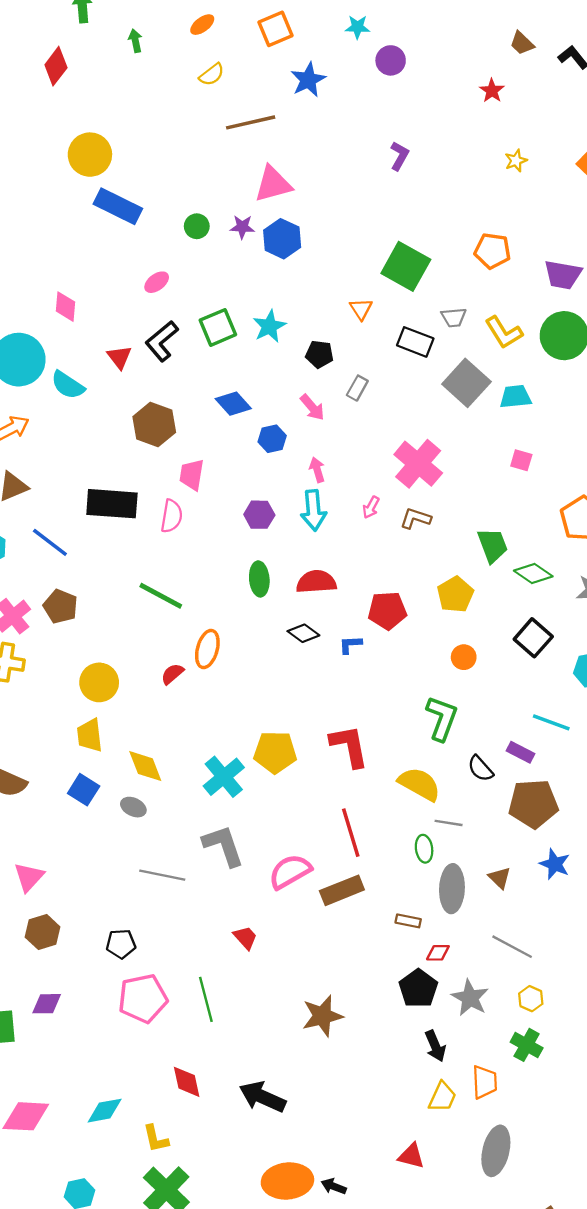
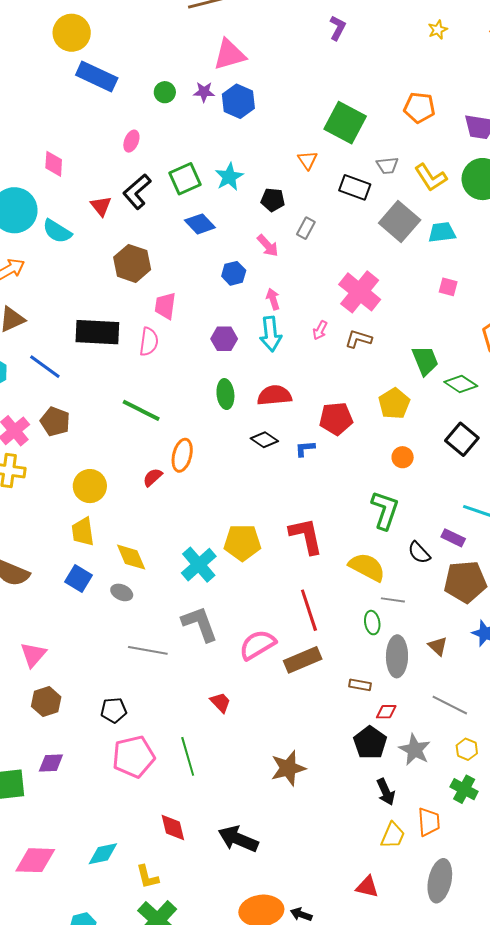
pink ellipse: (157, 282) -> (131, 141), turned -30
blue diamond: (233, 404) -> (200, 224), moved

